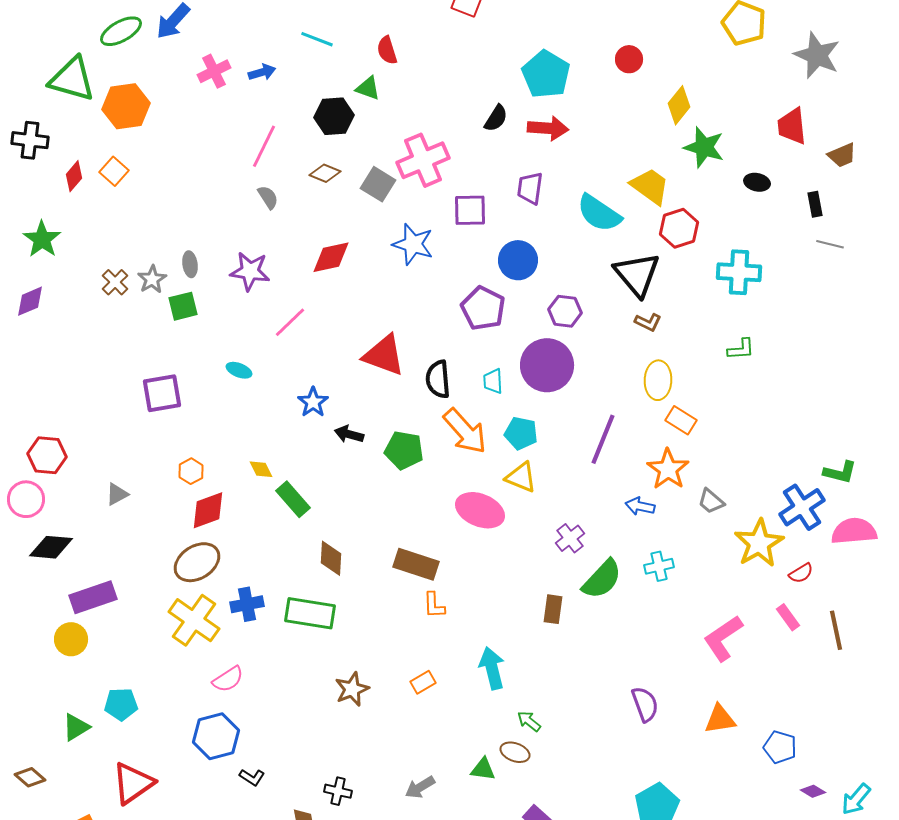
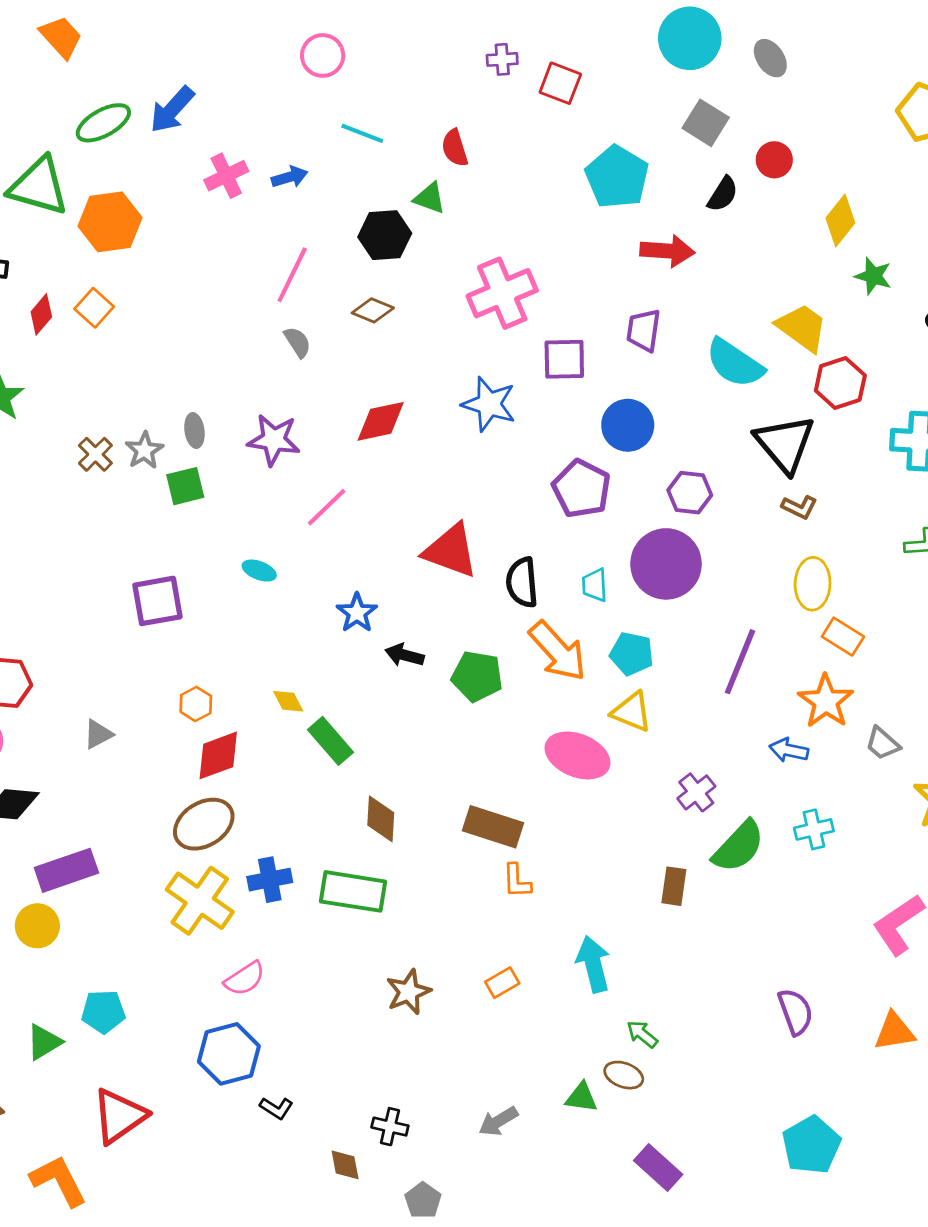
cyan pentagon: (546, 74) -> (617, 177), moved
black semicircle: (496, 118) -> (723, 194), moved
green star: (704, 147) -> (873, 276), size x0.7
gray square: (378, 184) -> (706, 123), moved

